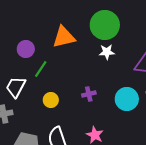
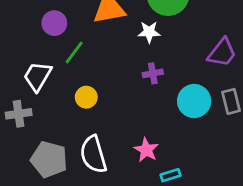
white star: (107, 52) -> (149, 32), moved
purple cross: (89, 94) -> (153, 73), moved

